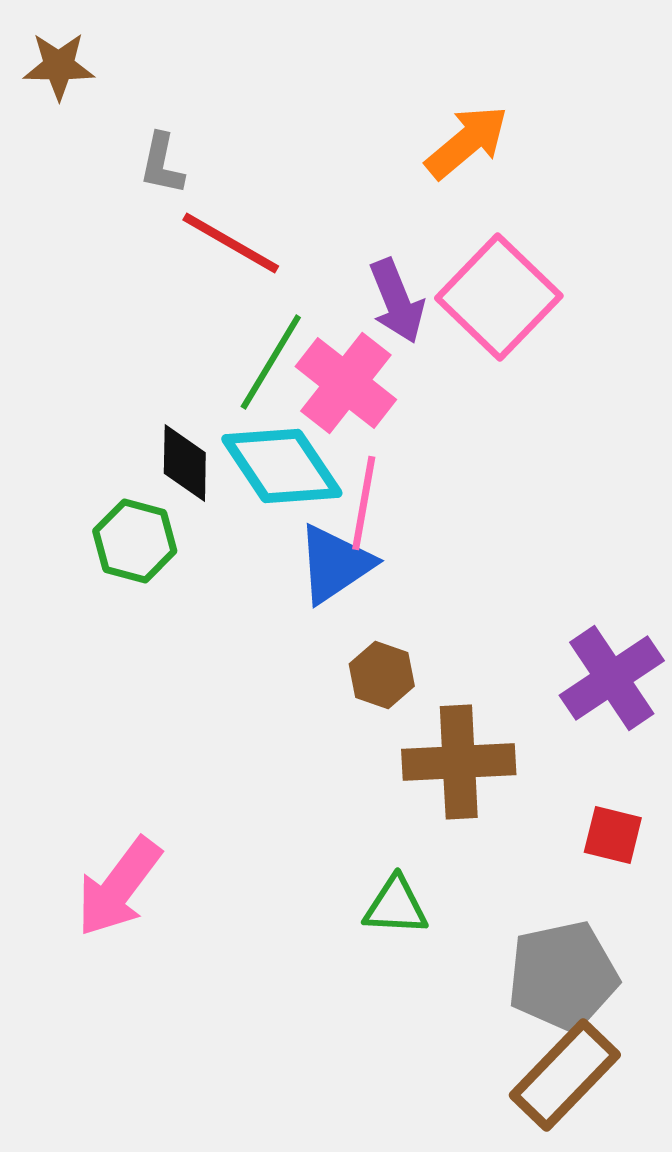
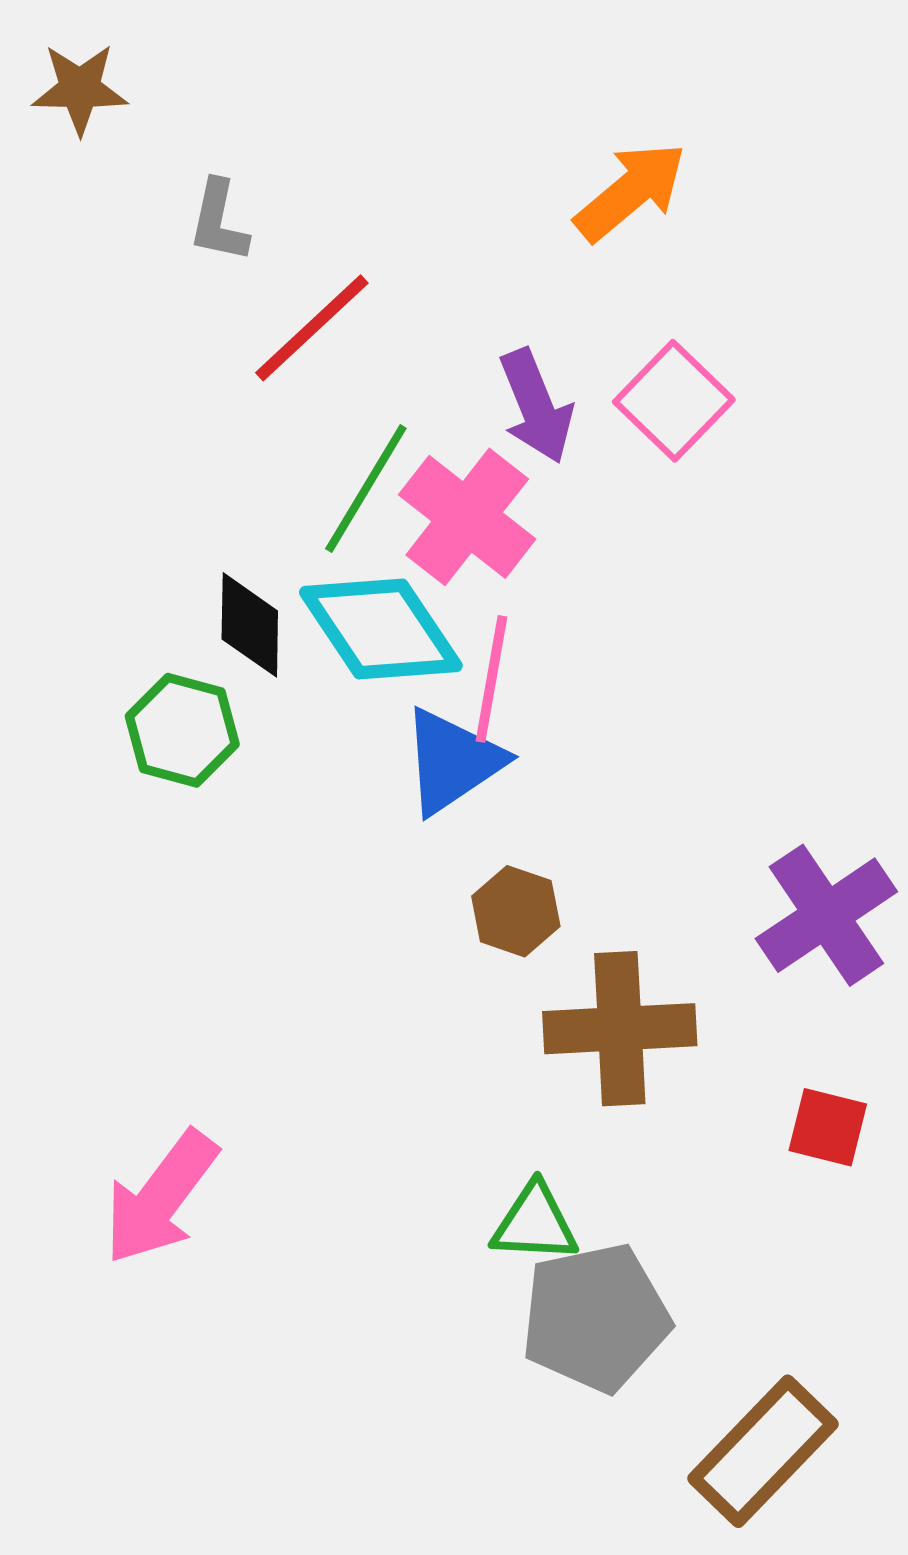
red line: (231, 243) -> (312, 328), turned -73
pink square: (499, 297) -> (674, 401), size x0.7
gray pentagon: (563, 976) -> (595, 1318), moved

